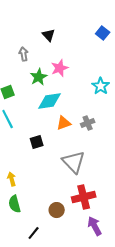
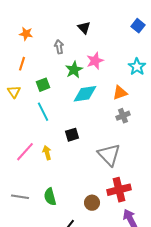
cyan star: (101, 86) -> (137, 67), moved
orange triangle: (64, 123) -> (120, 93), moved
yellow arrow: (12, 179) -> (47, 153), moved

